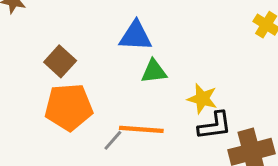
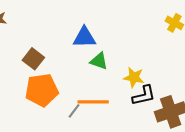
green triangle: (154, 71) -> (99, 61), turned 30

